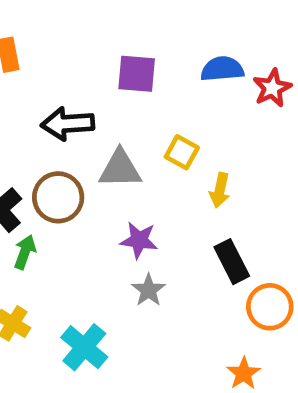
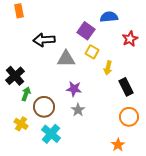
purple square: (137, 74) -> (86, 31), moved, turned 30
red star: (272, 88) -> (130, 39), moved
brown circle: (58, 197) -> (44, 107), moved
black rectangle: (232, 262) -> (126, 87), moved

